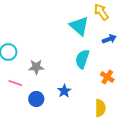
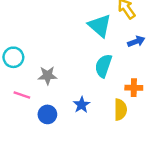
orange cross: (107, 77) -> (134, 88), turned -32
yellow semicircle: (100, 108) -> (120, 110), moved

